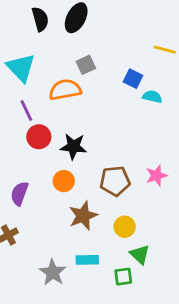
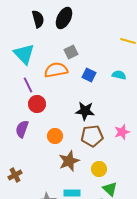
blue square: (133, 79) -> (89, 75), moved
black star: (73, 146) -> (85, 111), moved
purple semicircle: (19, 194) -> (22, 129), moved

